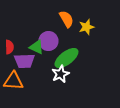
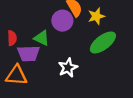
purple circle: (48, 41) -> (62, 21), moved
green ellipse: (66, 58) -> (103, 42), moved

